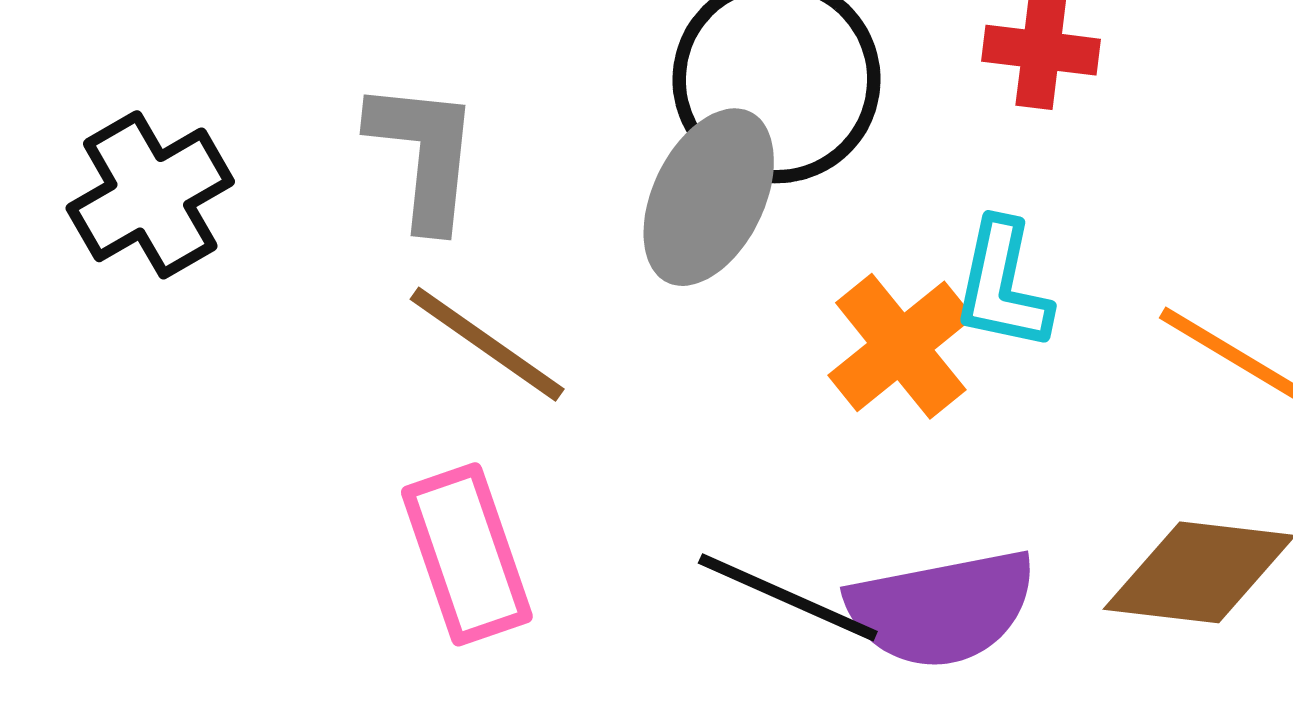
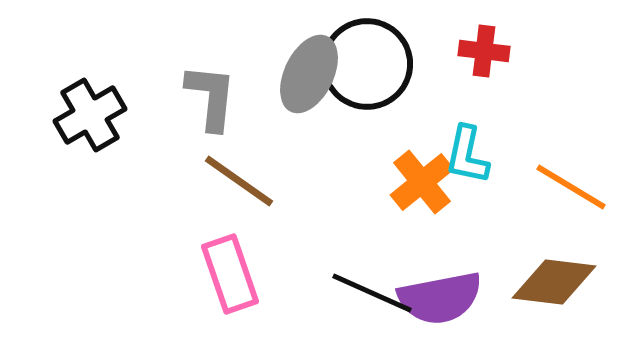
gray ellipse: (709, 197) -> (309, 74), moved

